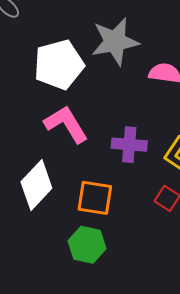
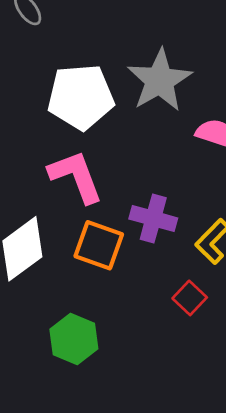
gray star: (115, 41) -> (160, 80), turned -30
orange square: (95, 198) -> (99, 245), moved

